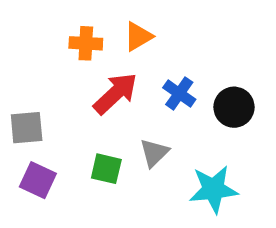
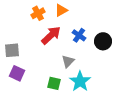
orange cross: (86, 43) -> (38, 13), turned -32
green square: (106, 169) -> (54, 83), moved
cyan star: (213, 189) -> (80, 81), moved, turned -30

